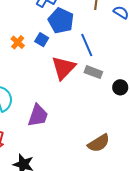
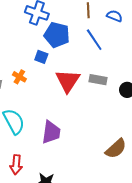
orange cross: (18, 42) -> (19, 77), moved
blue line: (87, 45) -> (94, 40), moved

